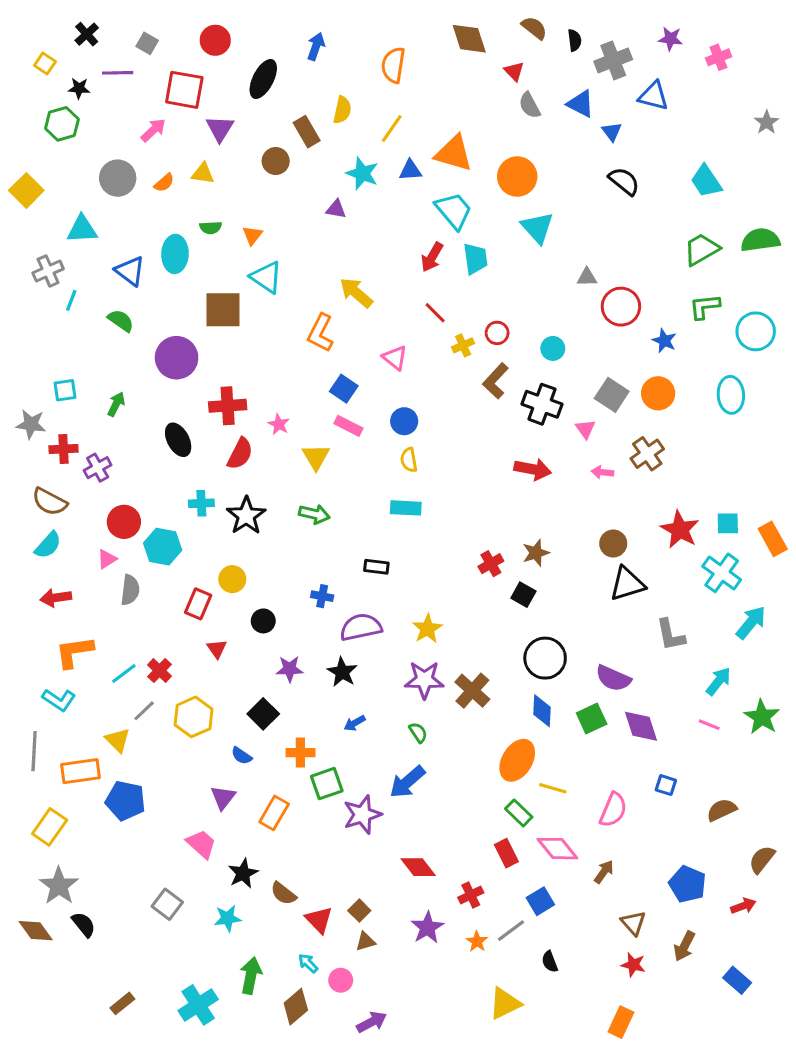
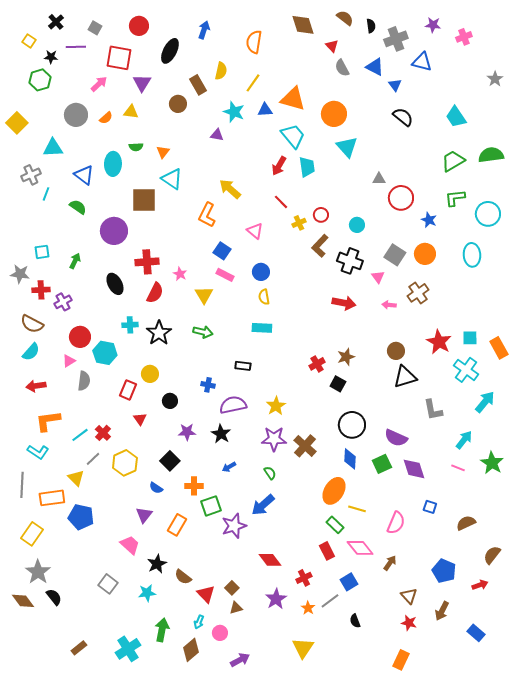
cyan arrow: (308, 963) -> (199, 622), turned -112
yellow triangle: (505, 1003) -> (303, 648), moved, turned -30

